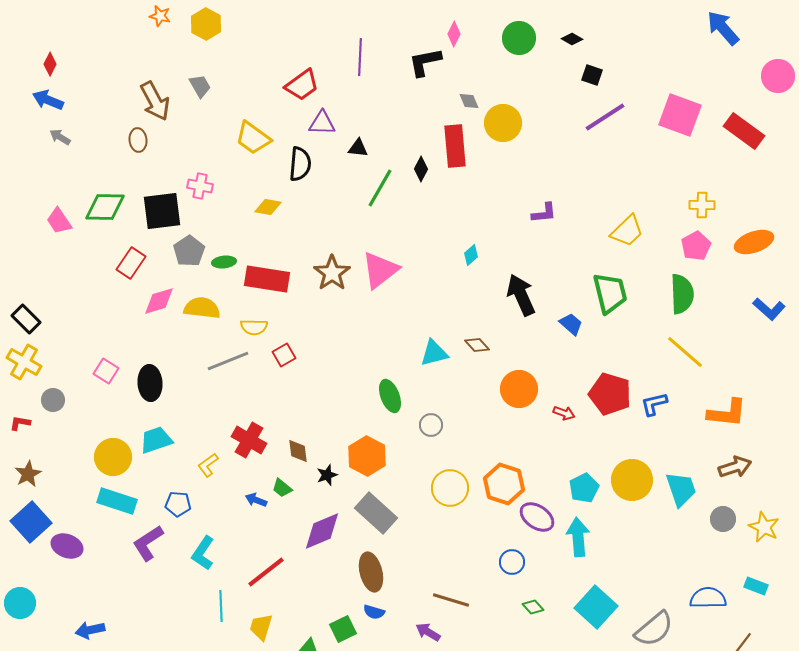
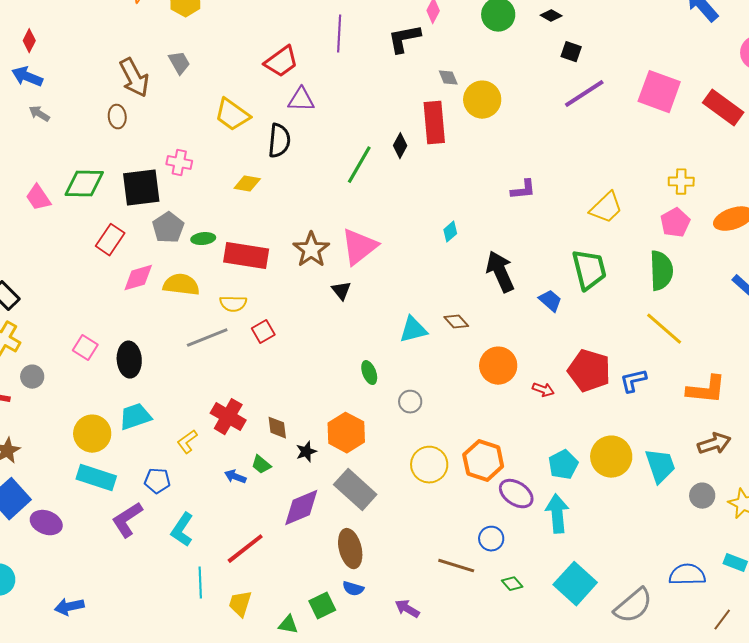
black triangle: (358, 148) -> (341, 291), moved, turned 45
green ellipse: (390, 396) -> (369, 373), size x0.7
brown line: (451, 600) -> (456, 566), moved

